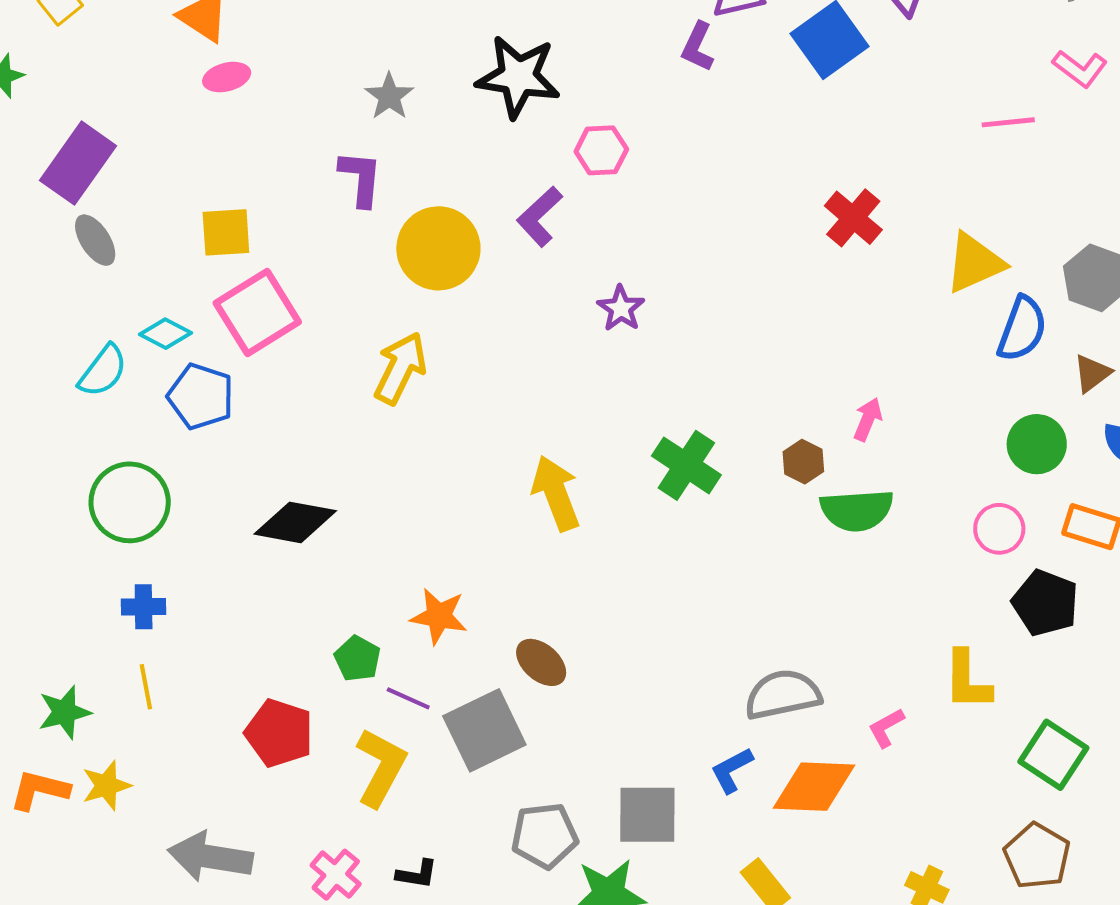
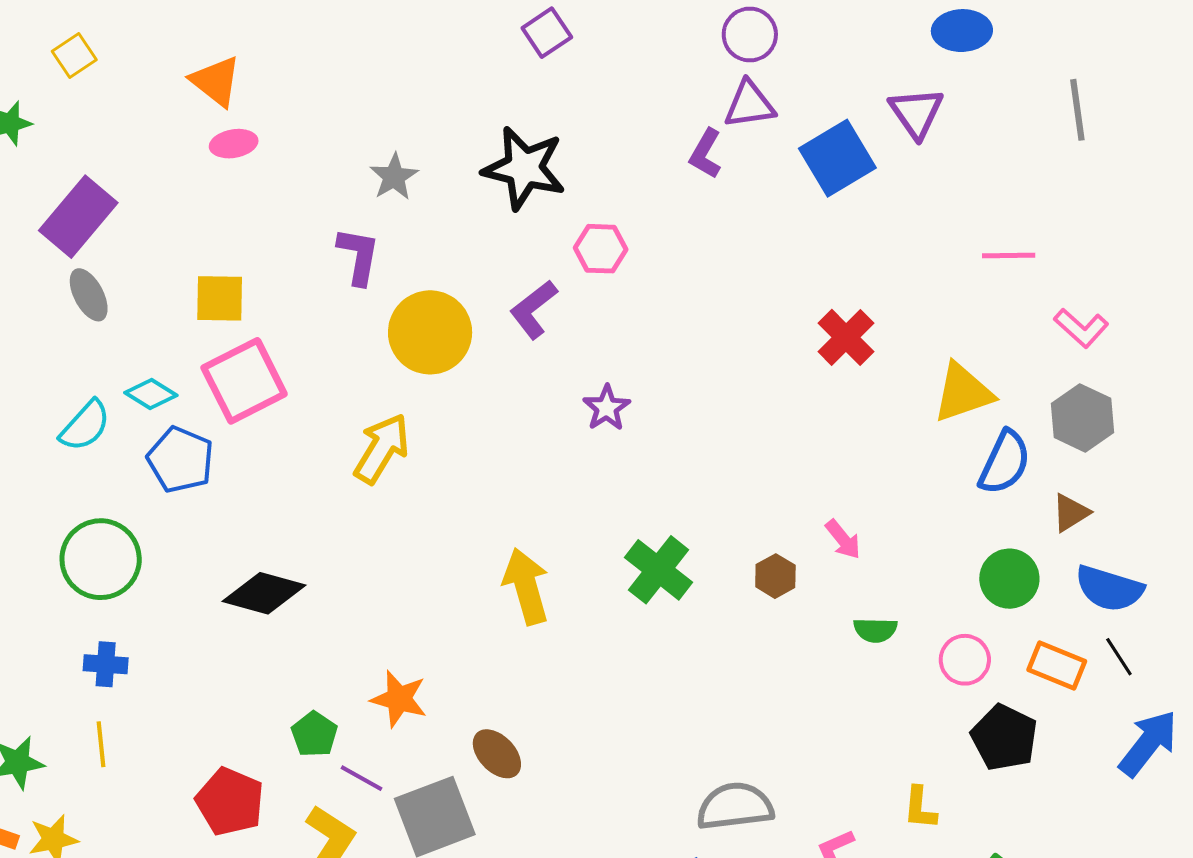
pink L-shape: (1080, 68) -> (1081, 328), moved
pink arrow: (868, 419) -> (843, 539), turned 114
green semicircle: (857, 510) -> (875, 630), moved, size x0.6
yellow L-shape: (967, 680) -> (920, 808), size x0.7

